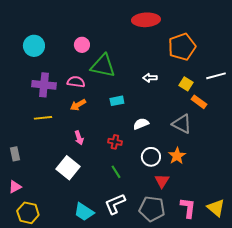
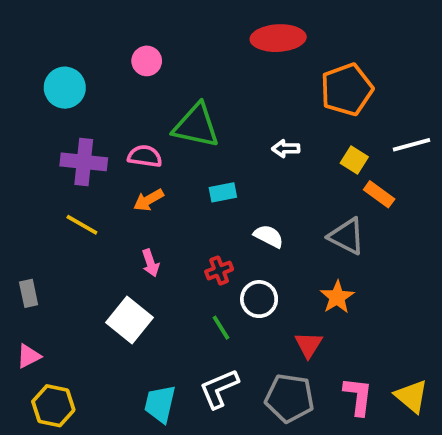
pink circle: (82, 45) -> (147, 61), moved
yellow line: (43, 118) -> (82, 225), turned 36
white semicircle: (141, 124) -> (269, 236), turned 49
red cross: (115, 142) -> (219, 270), turned -32
white circle: (151, 157) -> (259, 299), moved
cyan trapezoid: (84, 212) -> (160, 404), turned 70

